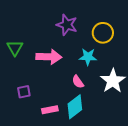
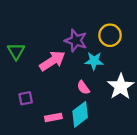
purple star: (67, 25) -> (76, 41), moved
pink arrow: (49, 57) -> (52, 61), turned -35

